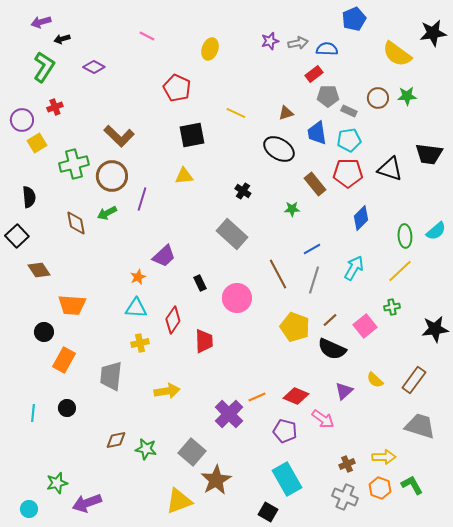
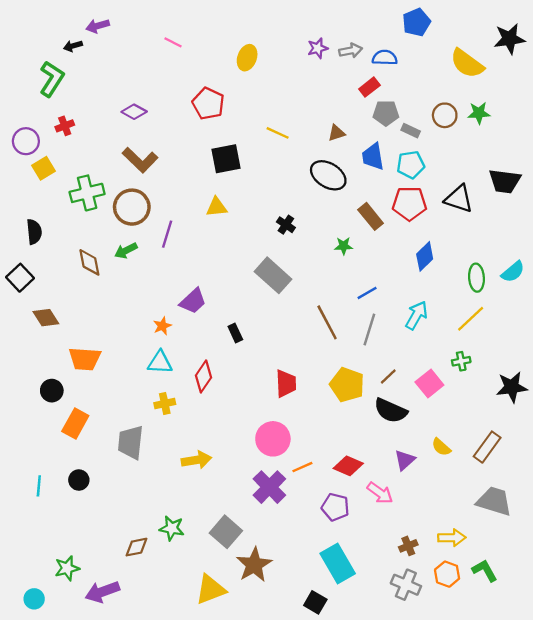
purple arrow: (41, 22) -> (98, 26), moved
purple diamond: (94, 67) -> (134, 112), moved
pink circle: (237, 298) -> (273, 439), moved
red trapezoid: (204, 341) -> (286, 384), moved
brown diamond: (116, 440) -> (136, 547), moved

